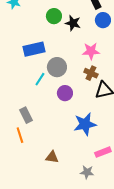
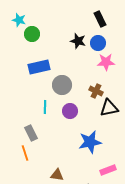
green circle: (54, 16) -> (32, 34), moved
blue circle: (103, 20) -> (98, 43), moved
pink star: (91, 51) -> (106, 62), moved
cyan line: (40, 79) -> (45, 107), moved, turned -32

